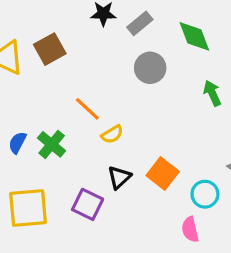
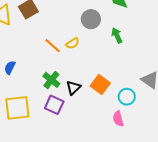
green arrow: (212, 93) -> (117, 35), moved
yellow semicircle: (112, 134) -> (72, 43), moved
green cross: (52, 144) -> (51, 80), moved

